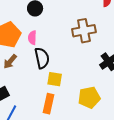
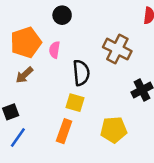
brown cross: (84, 31) -> (117, 49), turned 30
black semicircle: (42, 58) -> (81, 73), moved

